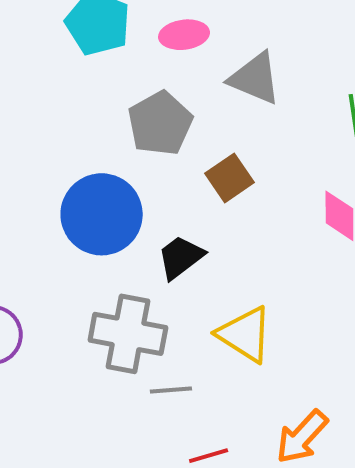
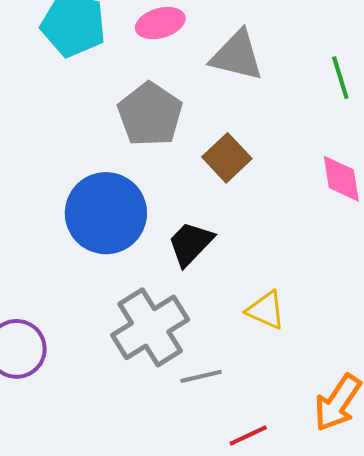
gray cross: (128, 334) -> (150, 327), turned -34
yellow triangle: (245, 334) -> (266, 310), size x0.7

